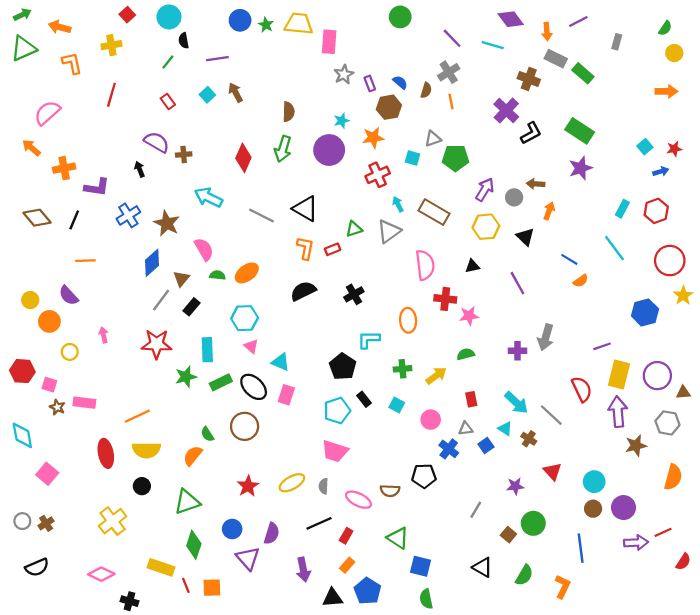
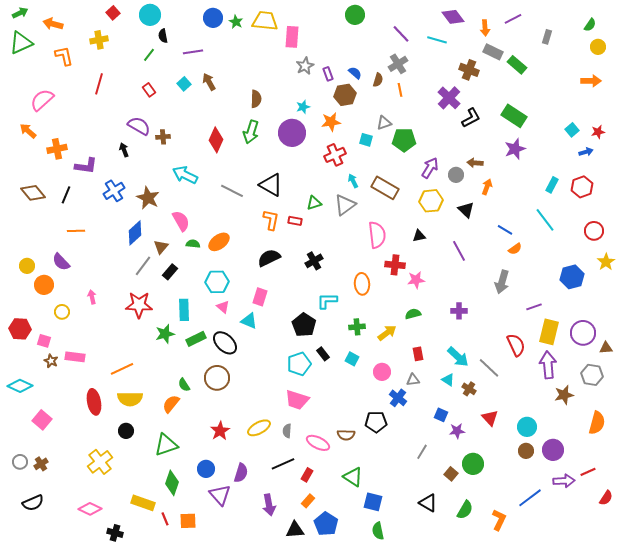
red rectangle: (333, 249) -> (295, 221), turned 32
red circle: (670, 261) -> (594, 231), size x0.7
gray arrow: (546, 337) -> (502, 282), moved
pink rectangle: (286, 395) -> (260, 297), moved
cyan diamond: (22, 435) -> (20, 386), turned -55
blue square: (486, 446) -> (441, 415), moved, turned -32
blue line: (581, 548) -> (530, 498), moved, turned 60

